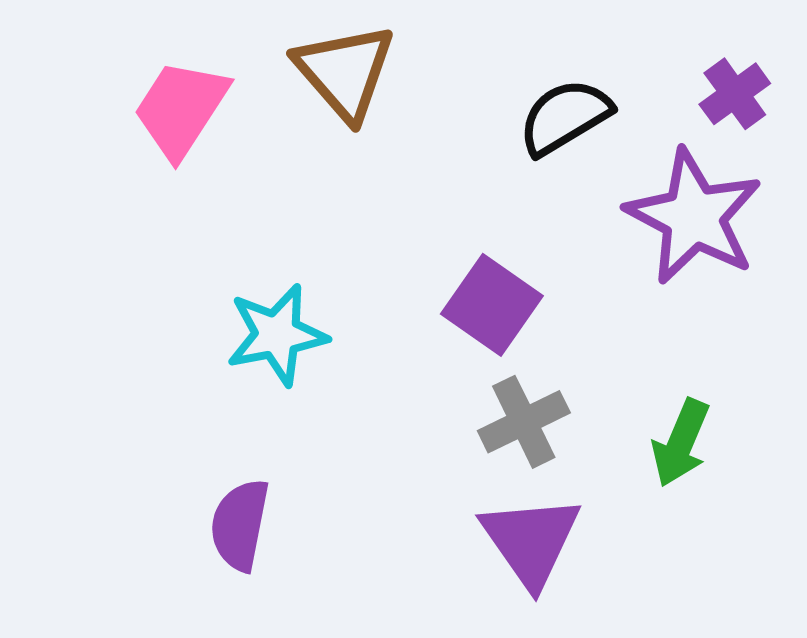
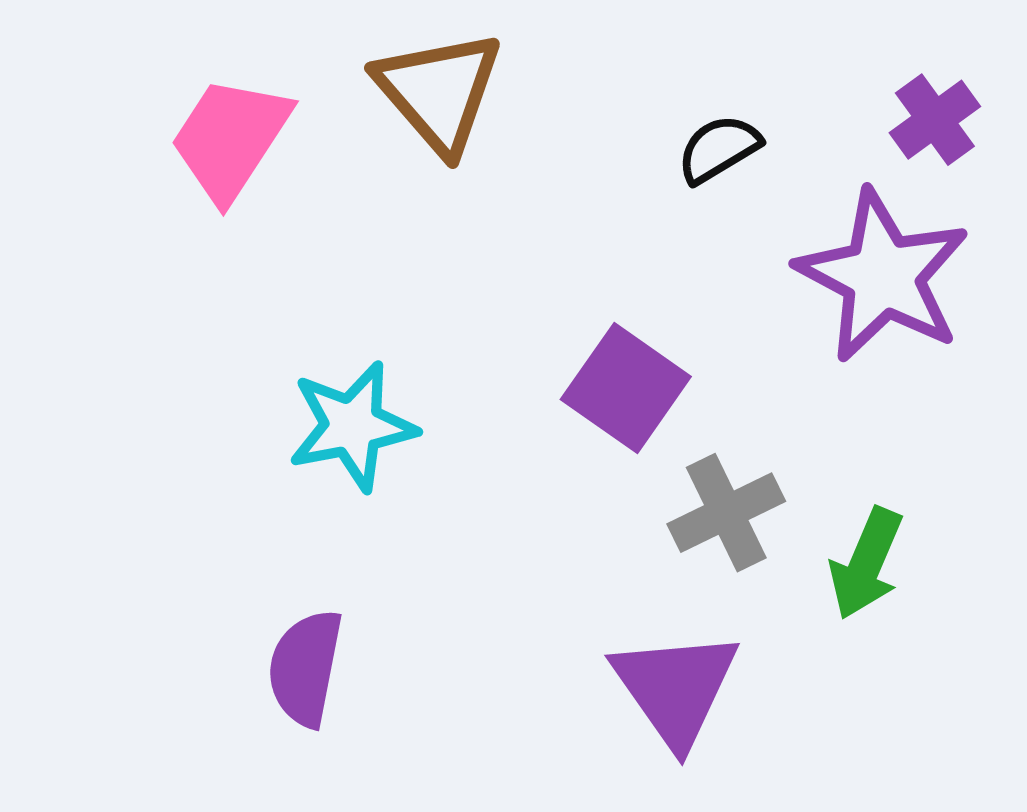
black semicircle: (565, 117) -> (719, 149), size x0.7
gray cross: (524, 422) -> (726, 513), moved

